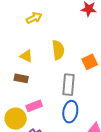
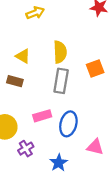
gray rectangle: (68, 85) -> (61, 81), moved
pink rectangle: (34, 106) -> (42, 116), moved

